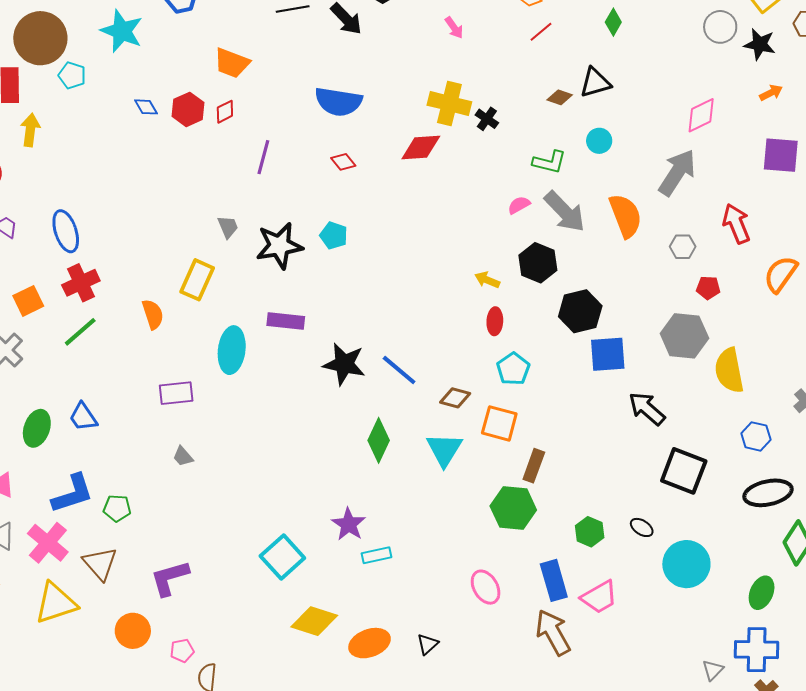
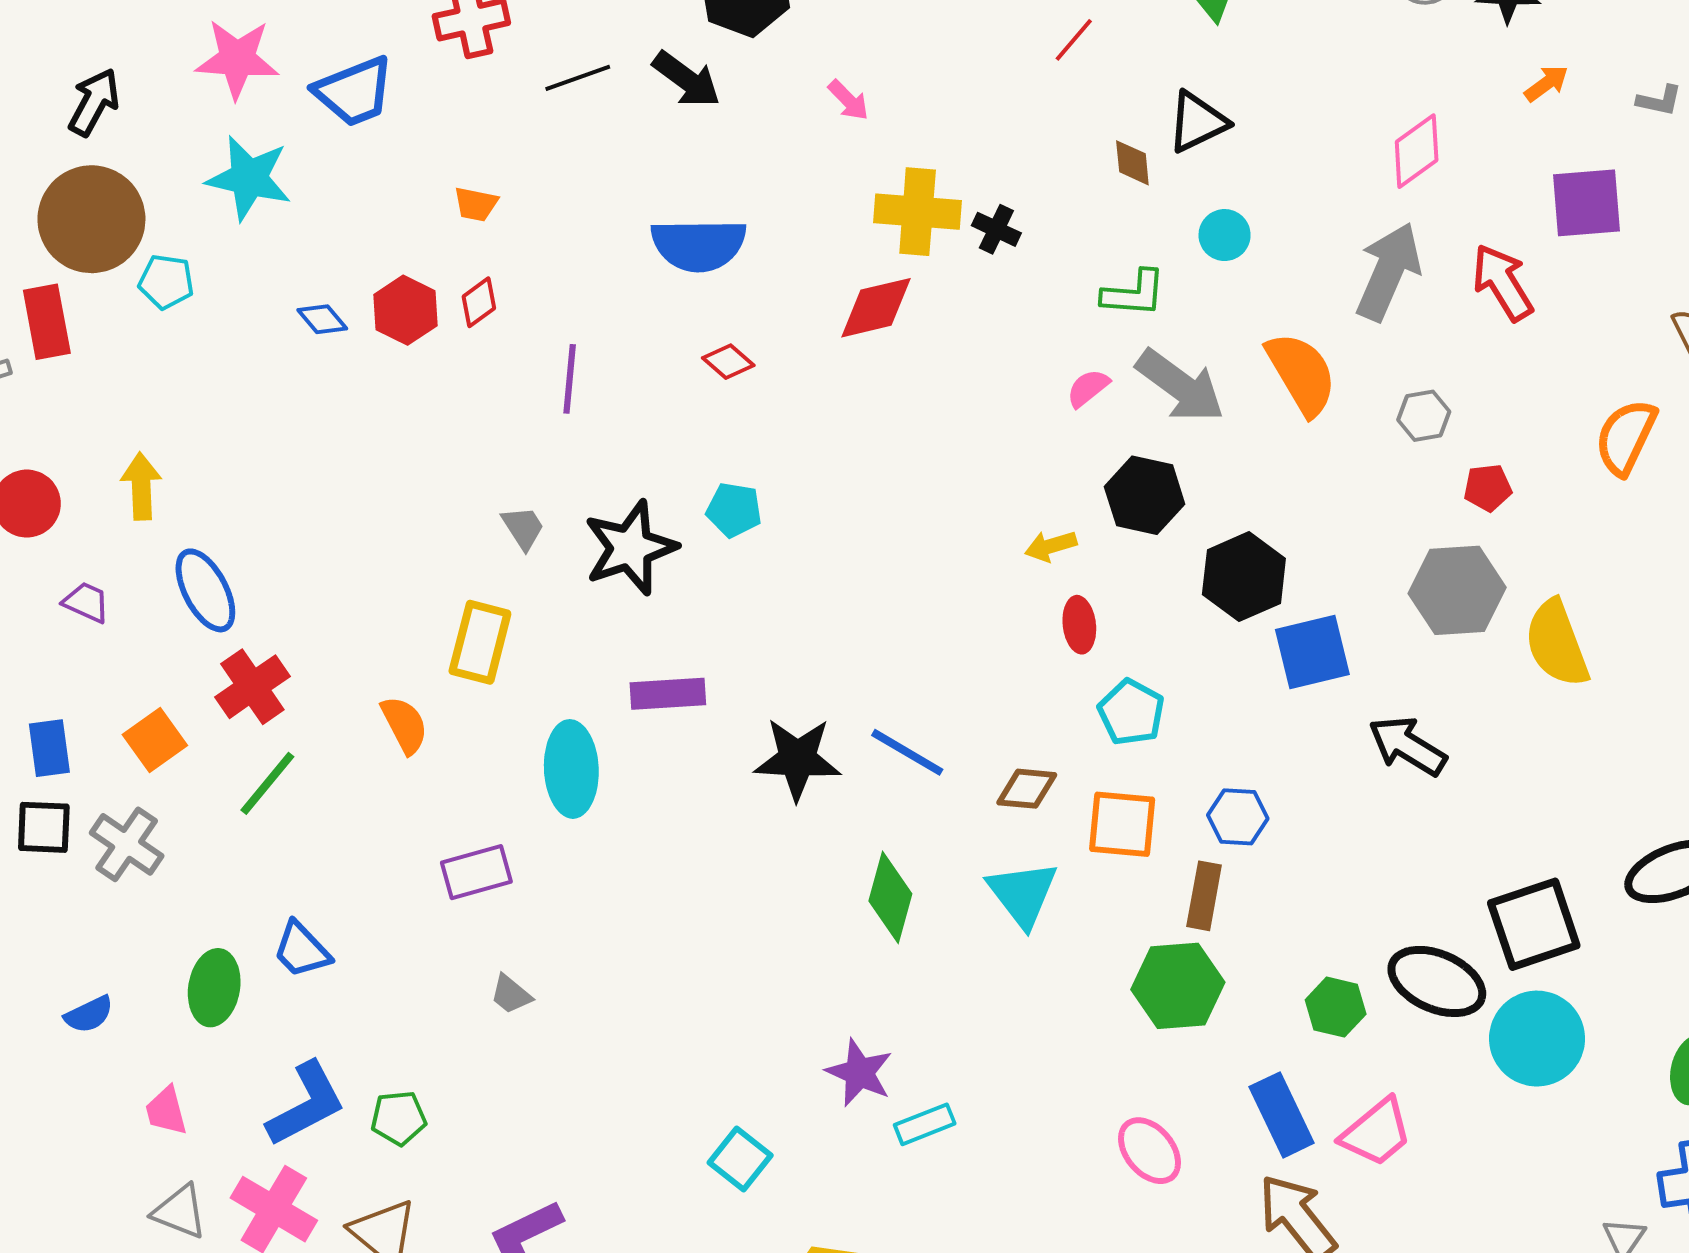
pink arrow: (454, 28) -> (848, 100), moved
orange trapezoid: (232, 63) -> (476, 204), size x0.6
brown diamond: (560, 97) -> (1132, 163), turned 75
yellow arrow: (30, 130) -> (141, 486), moved
red arrow: (736, 224) -> (1503, 282), moved
yellow arrow: (487, 280) -> (1051, 546), turned -30
blue hexagon: (756, 436) -> (1238, 817), moved
black square: (684, 471) -> (1534, 924), moved, turned -30
black ellipse: (642, 527) -> (1437, 981), size x2.0
cyan square: (282, 557) -> (740, 1159), size x0.7

